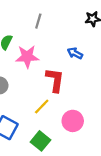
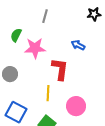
yellow line: (42, 107) -> (48, 93), turned -42

